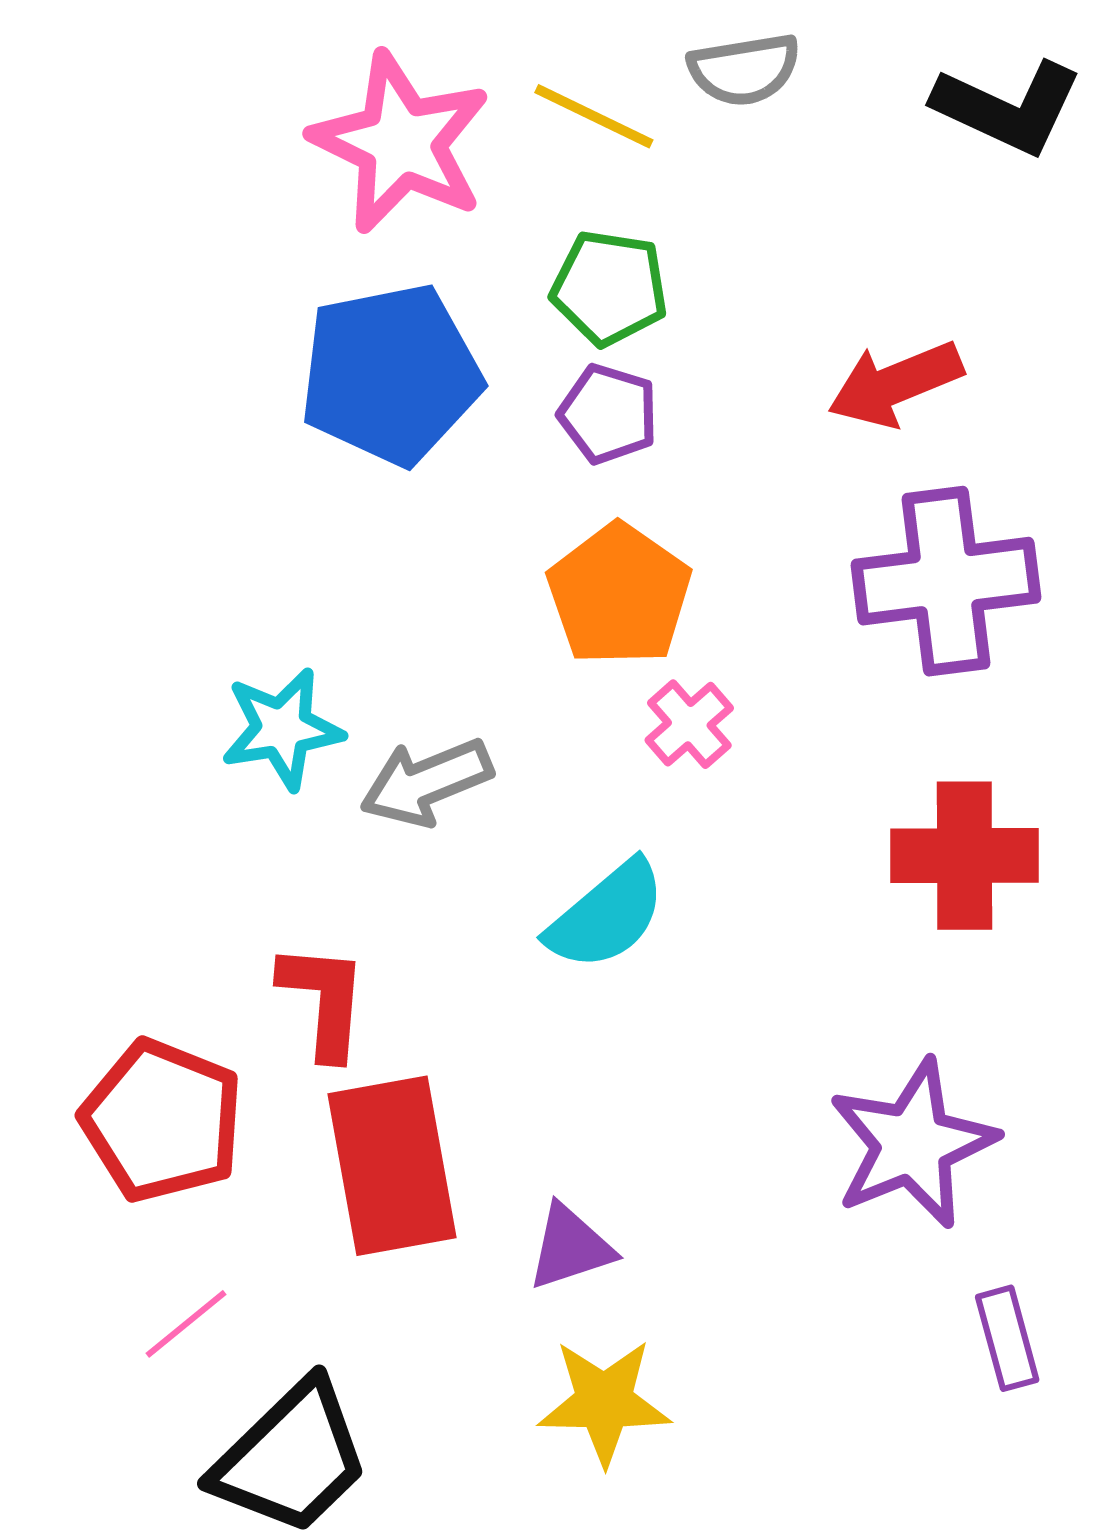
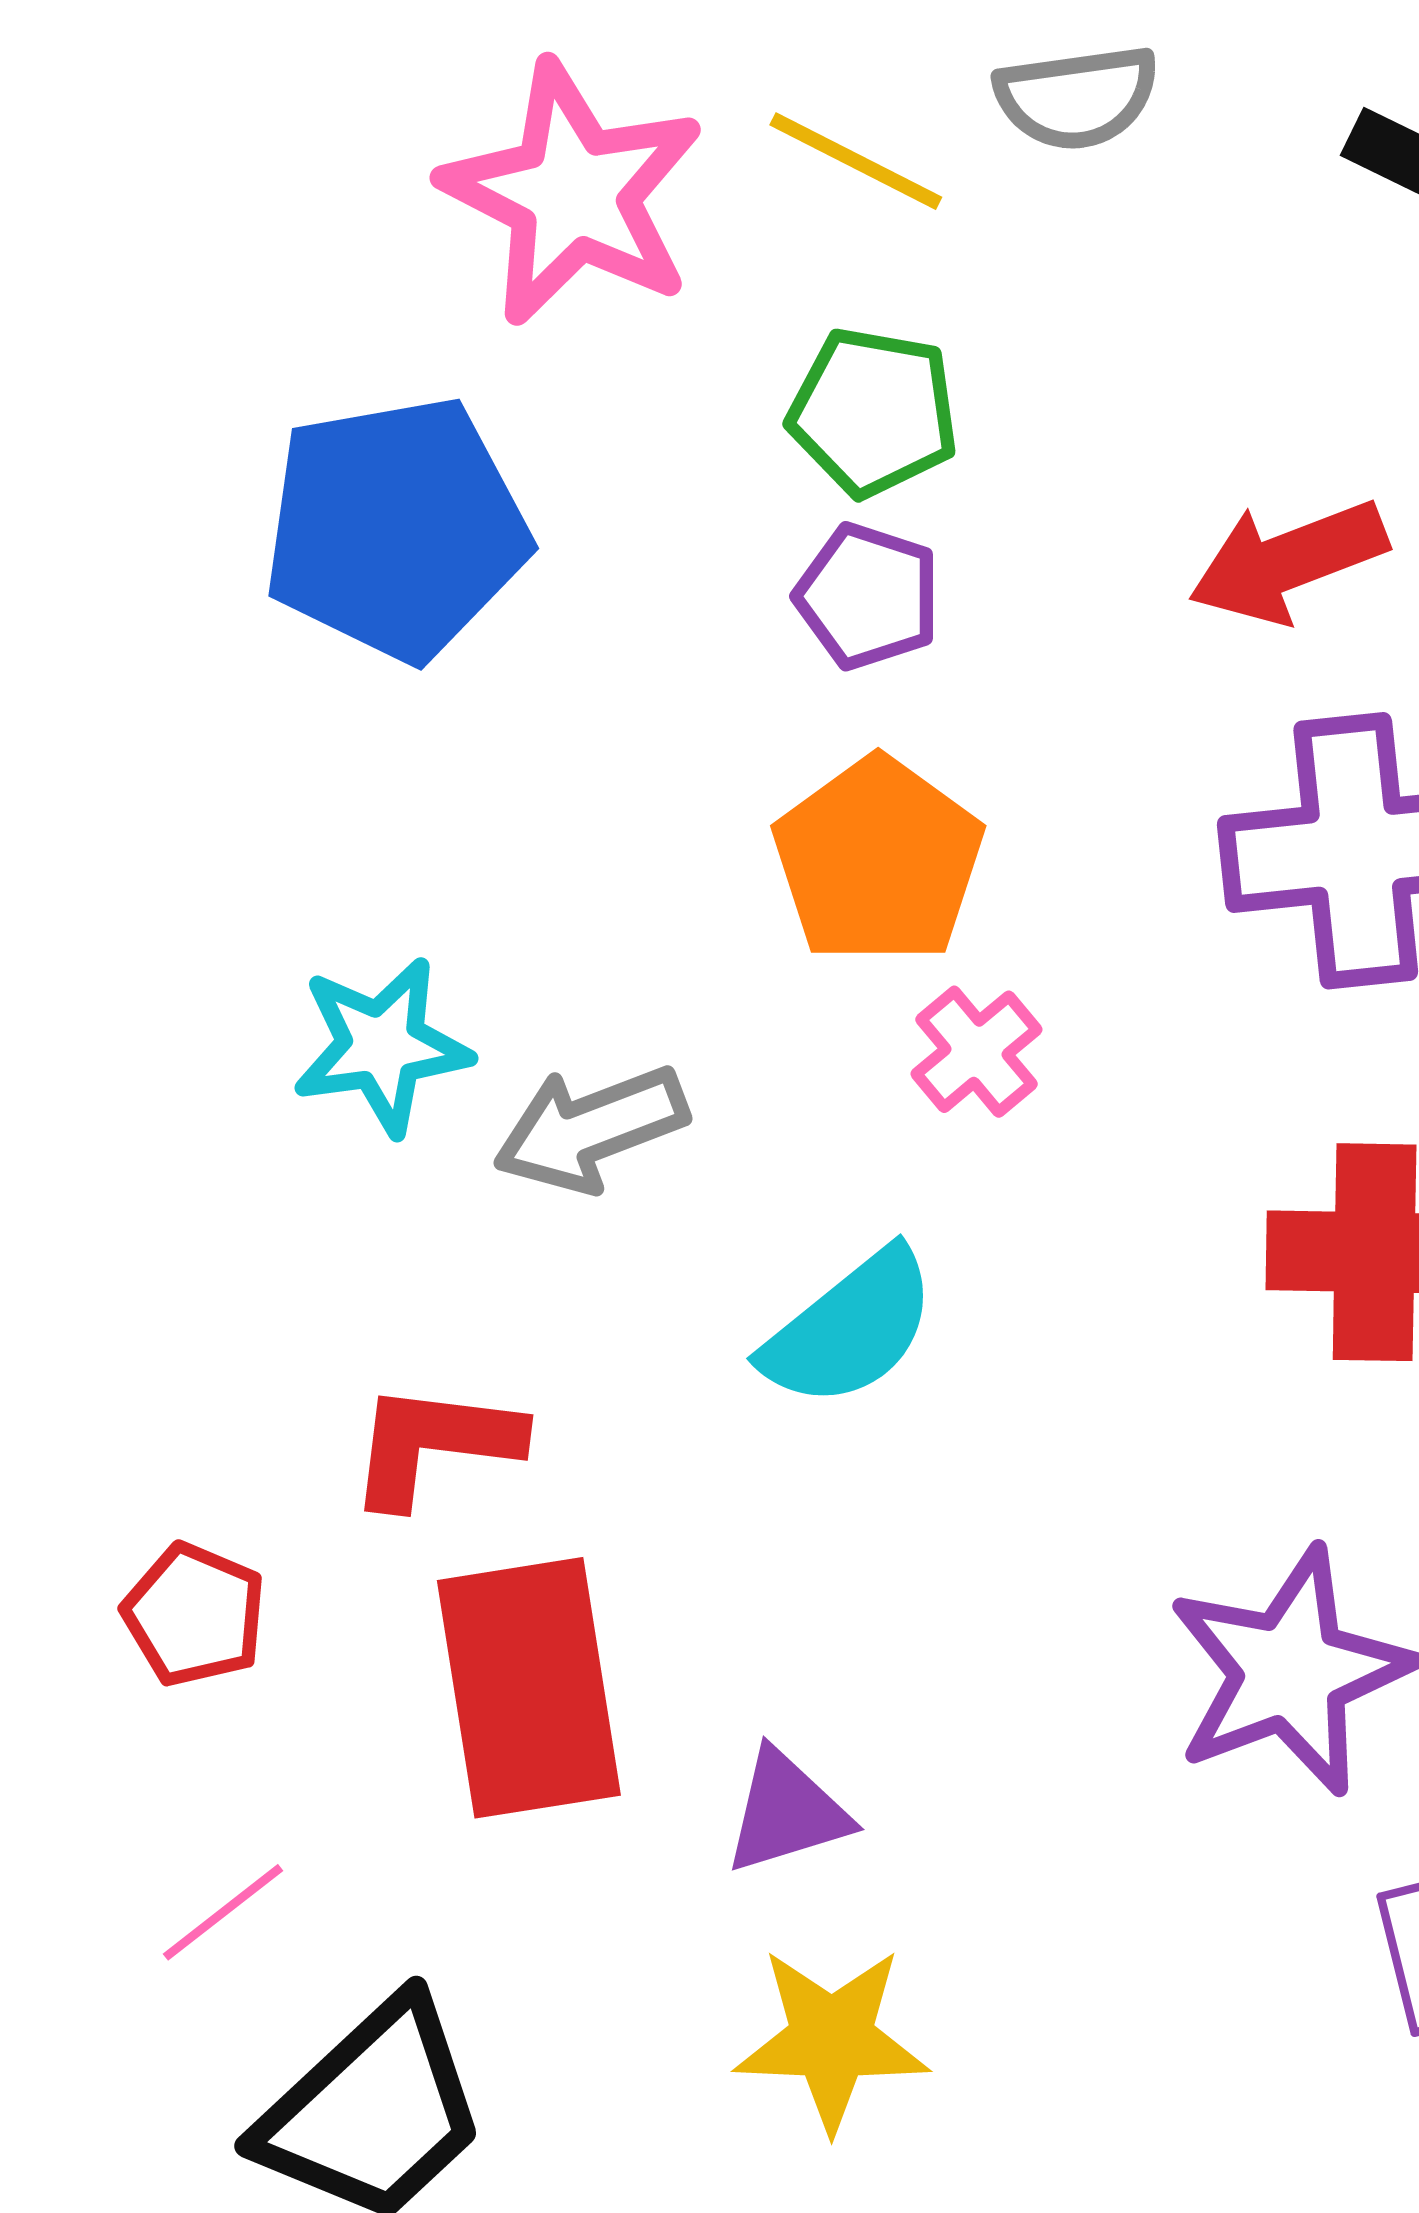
blue pentagon: (391, 374) -> (396, 529), moved
red L-shape: (324, 1000) -> (434, 1444), turned -89
red pentagon: (162, 1121) -> (194, 1615), size x0.6

